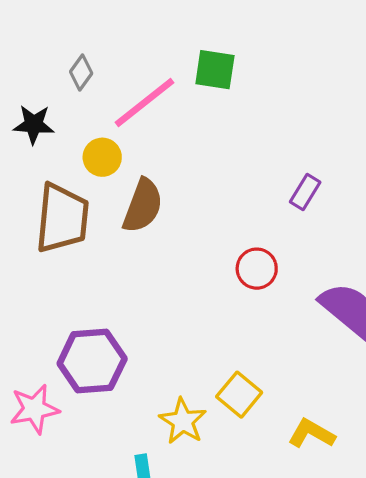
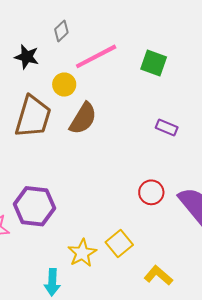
green square: (215, 70) -> (154, 63), moved
purple rectangle: (305, 192) -> (167, 128), moved, turned 70
red circle: (257, 269) -> (151, 192), moved

